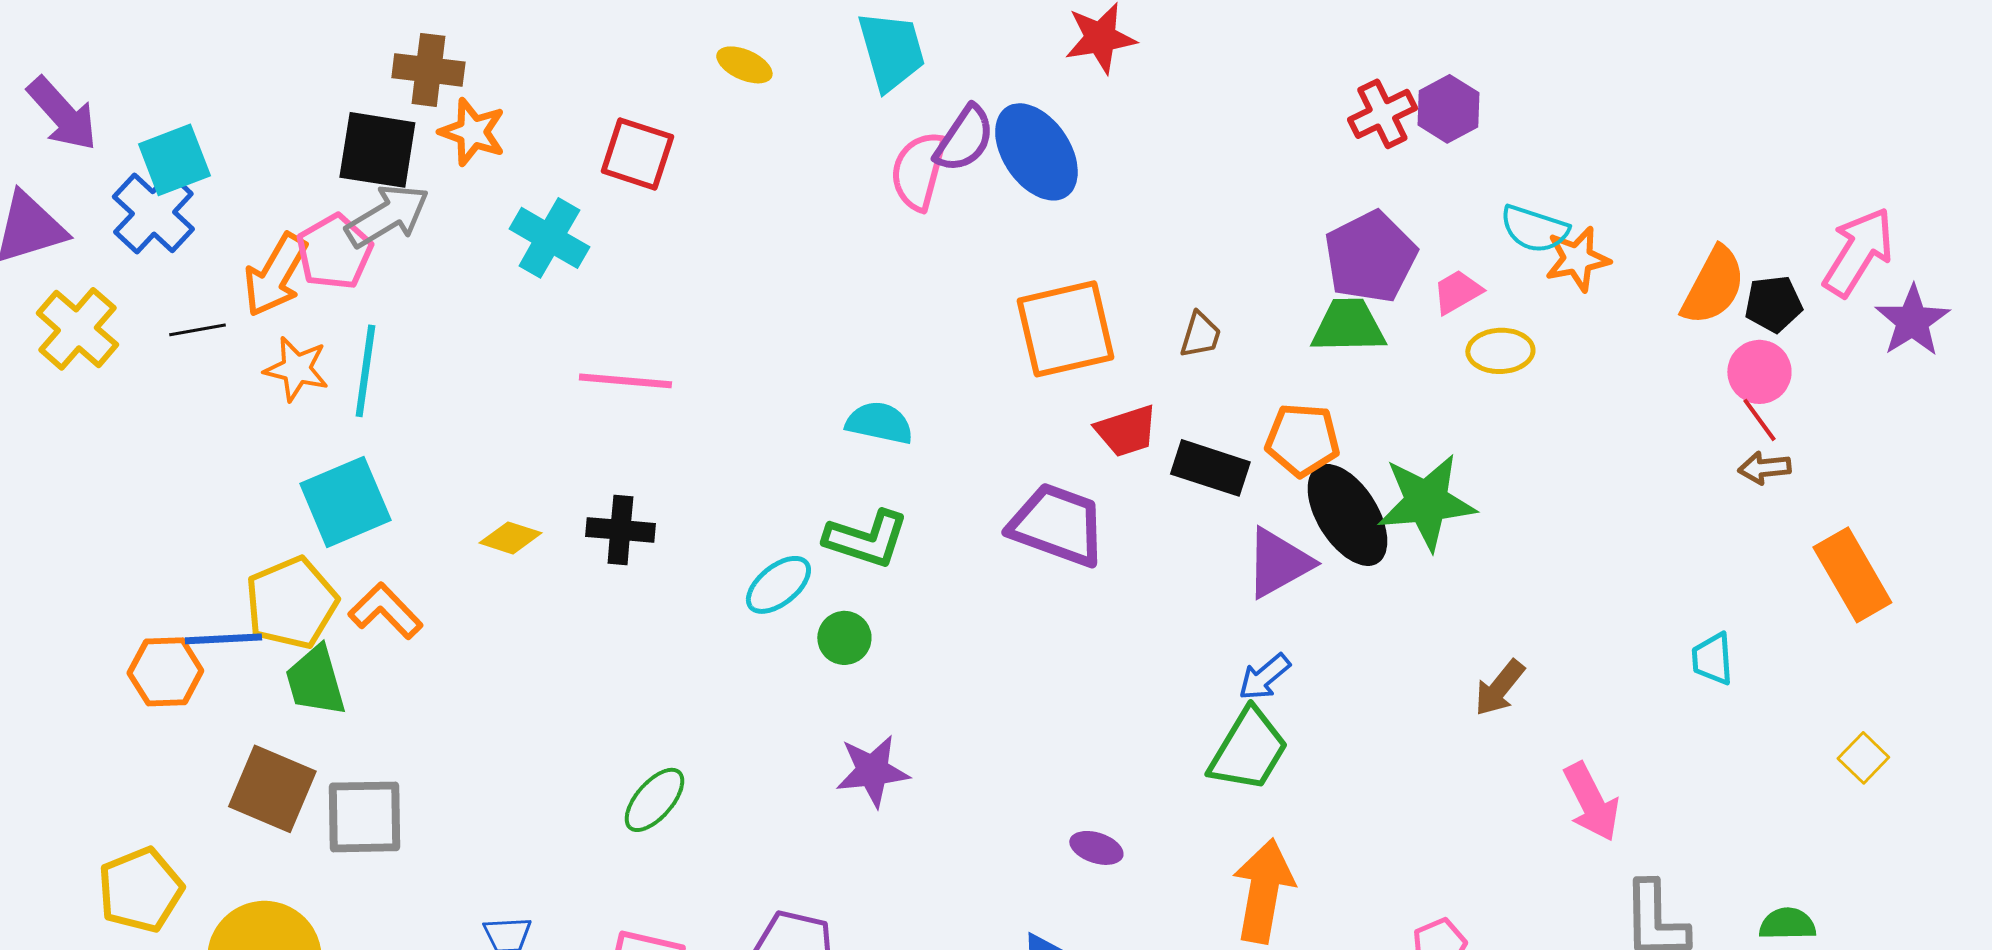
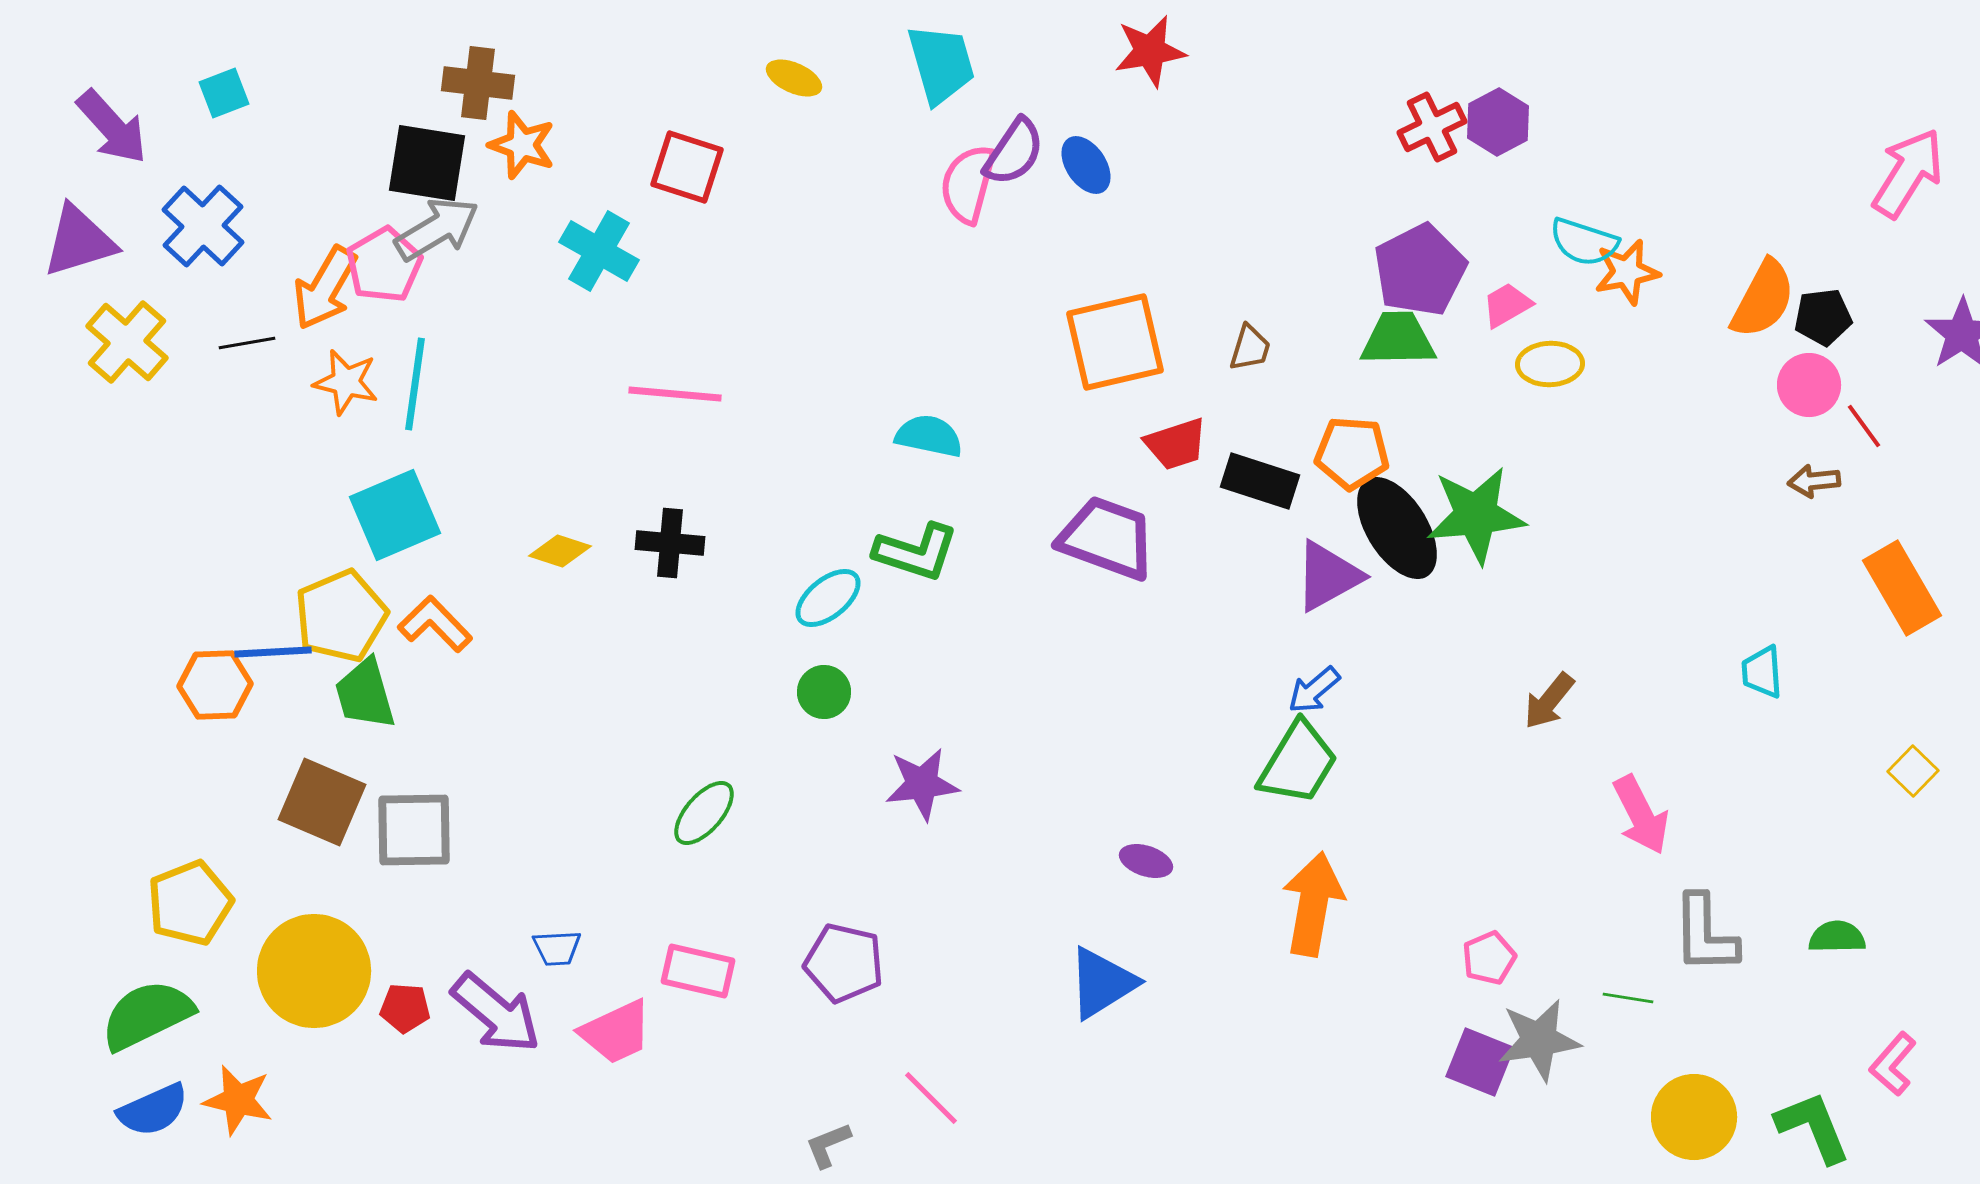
blue ellipse: (1036, 152) -> (1086, 165), size x0.6
cyan square: (174, 160) -> (224, 93), moved, size x0.7
pink arrow: (1858, 252) -> (1908, 173), moved
red line: (1759, 420) -> (1864, 426), moved
green circle: (844, 638) -> (824, 692), moved

